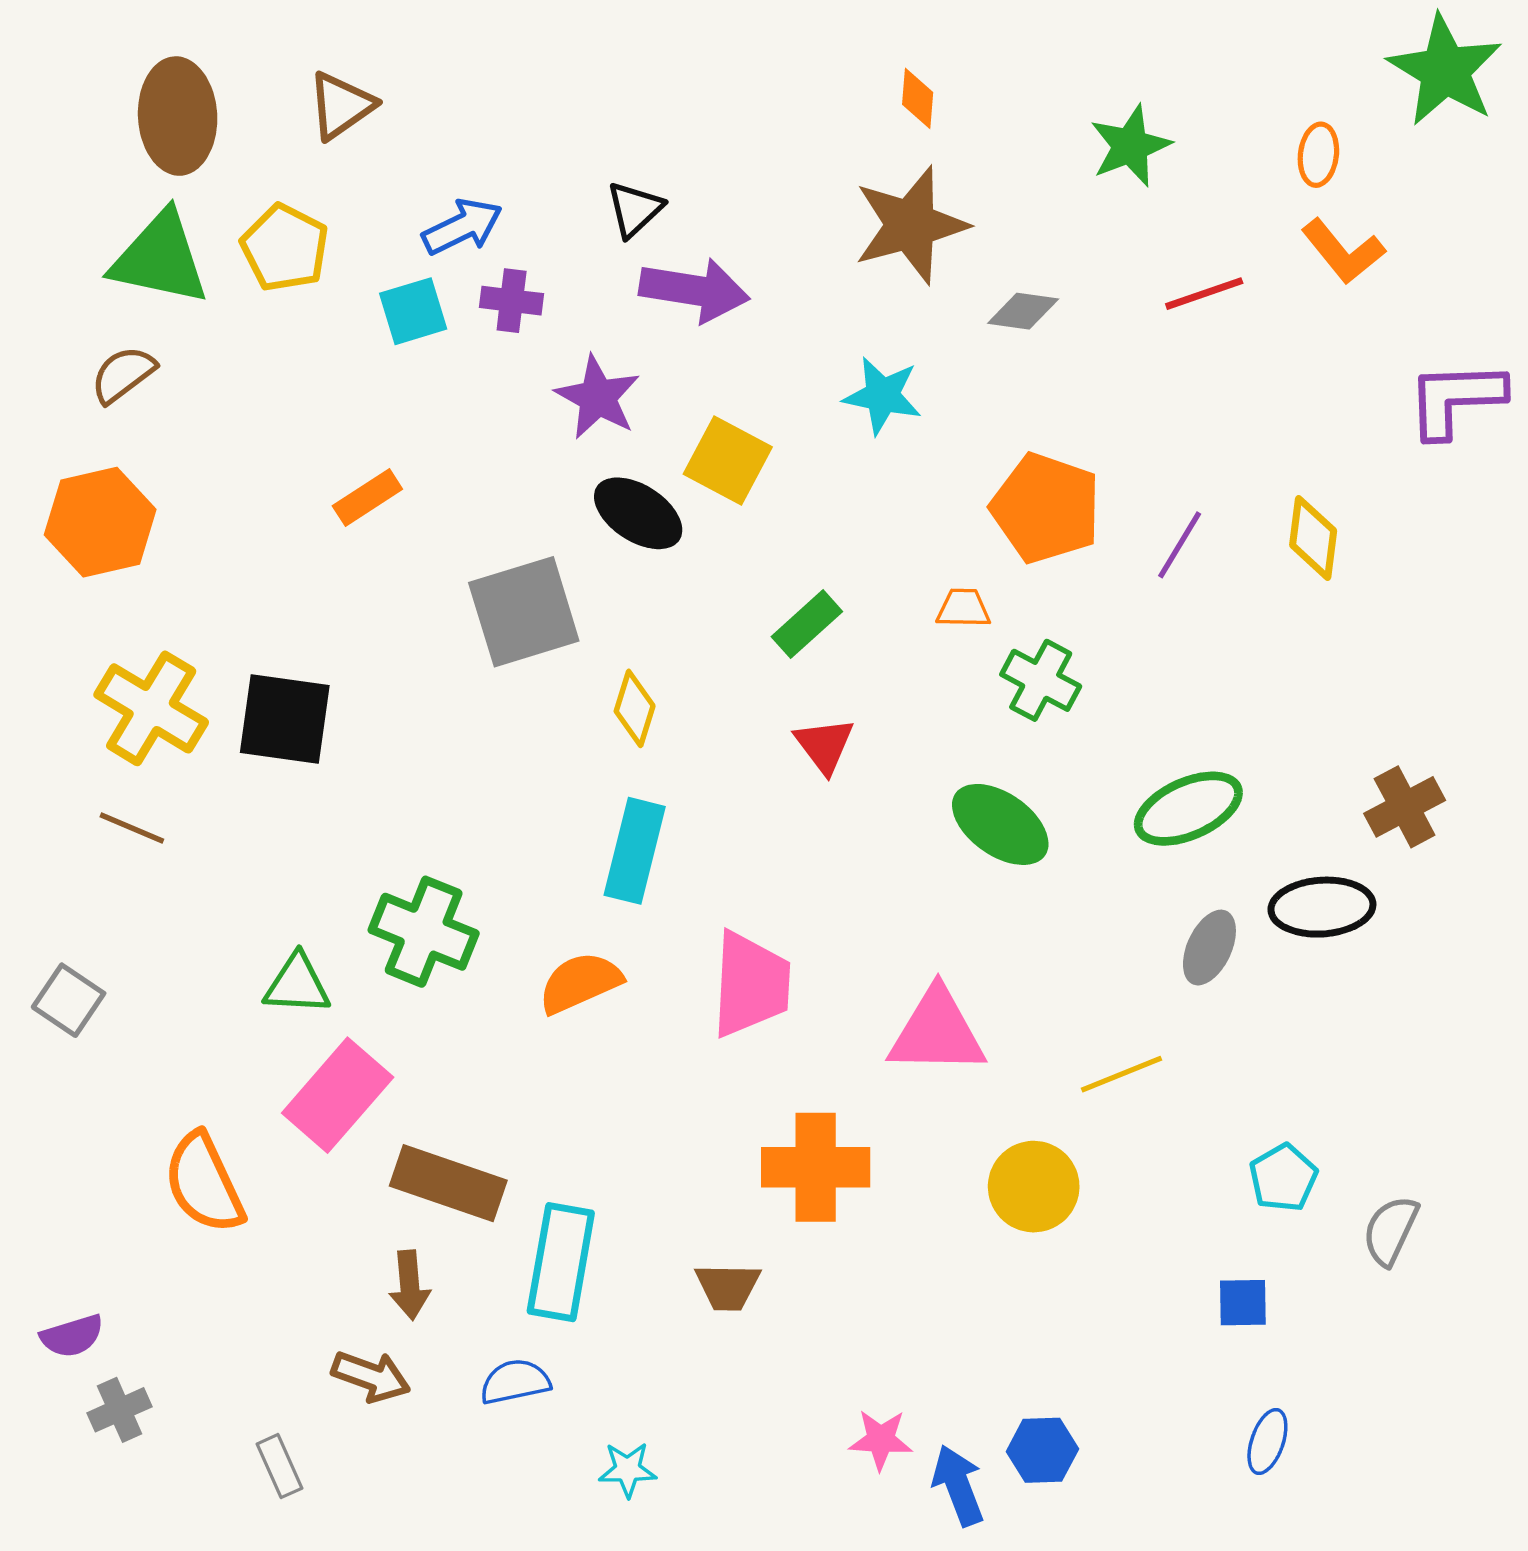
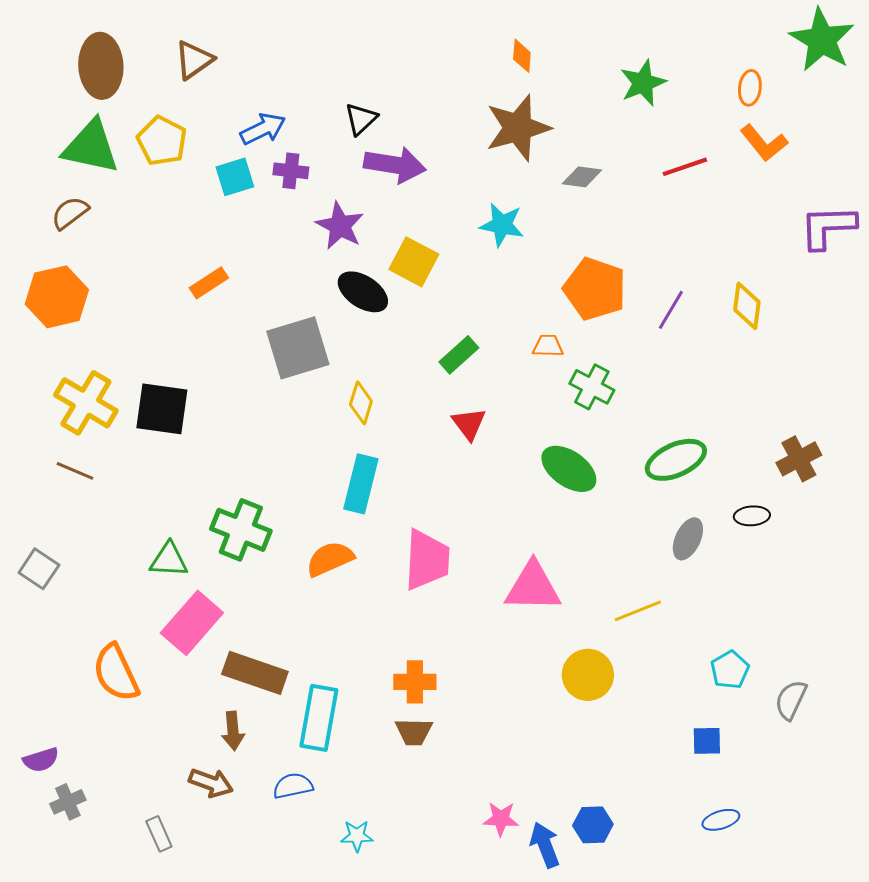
black ellipse: (1322, 907) -> (752, 516), size x0.6
orange cross: (816, 1167) -> (415, 682), moved, size x0.7
blue ellipse: (1267, 1441) -> (721, 820), turned 54

